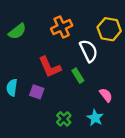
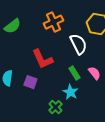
green rectangle: (78, 76) -> (74, 73), moved
pink semicircle: (106, 95) -> (94, 73), moved
cyan star: (95, 118) -> (70, 92), moved

